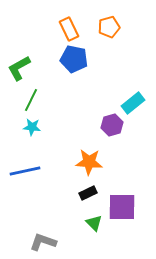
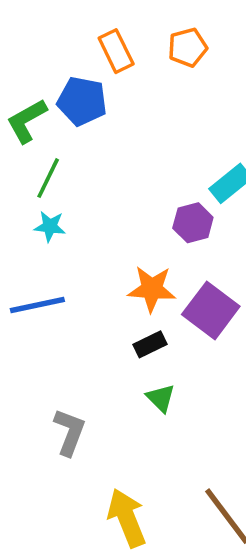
blue pentagon: (74, 59) -> (82, 101), moved
purple square: (122, 207) -> (211, 310), moved, turned 36
gray L-shape: (43, 242) -> (70, 432), turned 92

